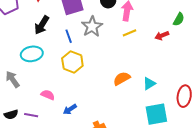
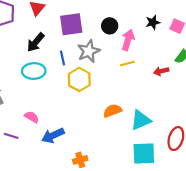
cyan ellipse: (32, 54) -> (34, 71), moved
yellow hexagon: (72, 62) -> (79, 79), moved
cyan triangle: (149, 84) -> (141, 120), size x1.5
blue arrow: (70, 109) -> (53, 136), size x1.5

